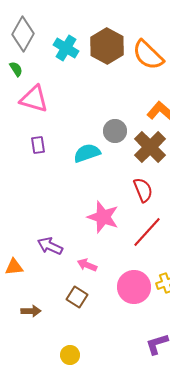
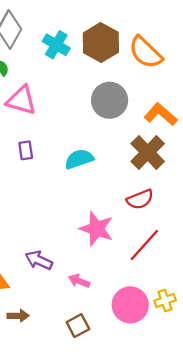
gray circle: (115, 131) -> (110, 100), moved, size x1.4
red semicircle: (143, 190) -> (140, 199), turned 90
brown square: (77, 297) -> (78, 326), moved, turned 30
brown arrow: (31, 311) -> (18, 316), moved

